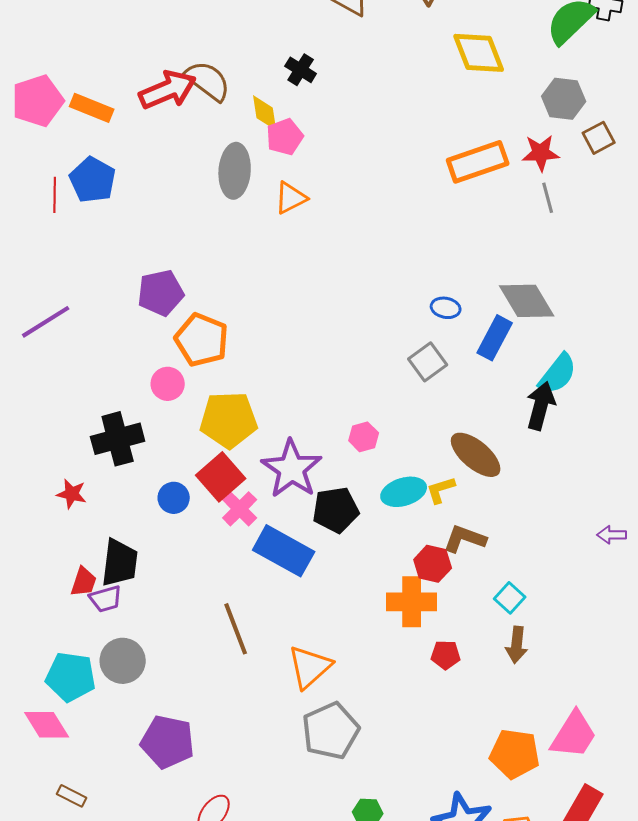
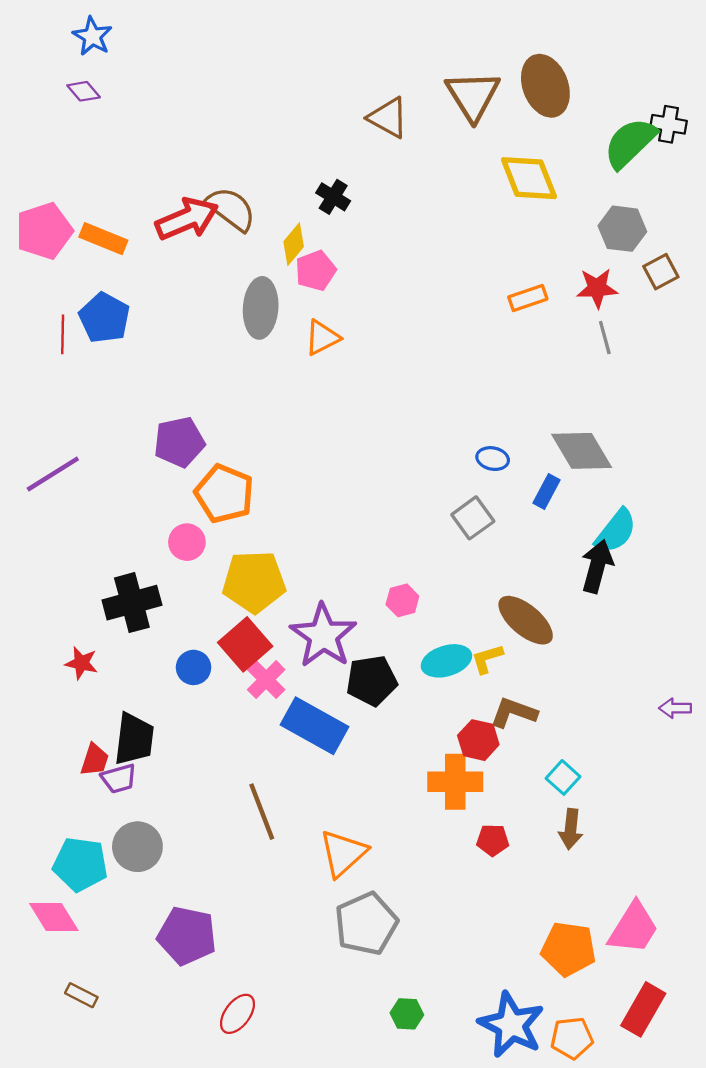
yellow diamond: (265, 113) -> (294, 244), turned 48
orange rectangle: (478, 162) -> (528, 298), size x0.6
blue rectangle: (495, 338) -> (546, 492), size x0.7

